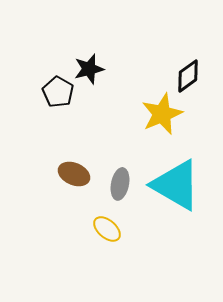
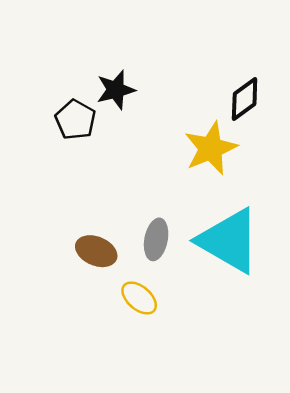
brown ellipse: (74, 174) -> (96, 251), moved

